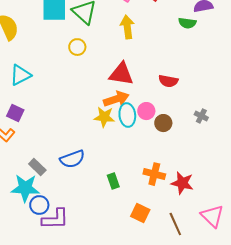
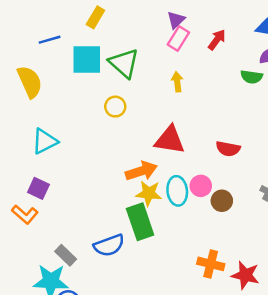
yellow arrow: (127, 27) -> (177, 82), size x0.7
orange arrow: (116, 99) -> (141, 171), moved
green rectangle: (113, 181) -> (140, 222), moved, size x1.8

